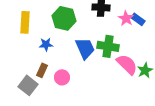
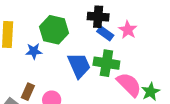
blue rectangle: (138, 19) -> (105, 33), moved
blue star: (46, 44) -> (34, 51), moved

